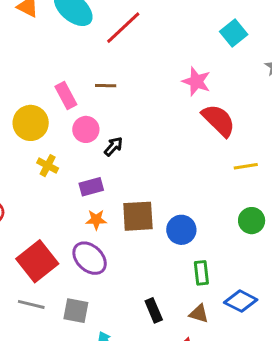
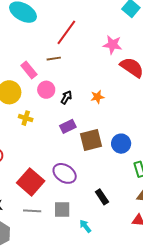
red line: (123, 28) -> (66, 32), moved
purple rectangle: (91, 187) -> (68, 126), moved
orange star: (96, 220) -> (97, 97), moved
black rectangle: (154, 310) -> (102, 197), moved

